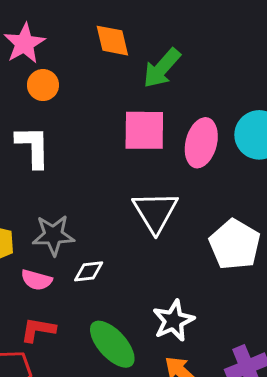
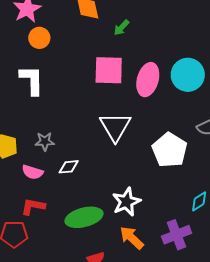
green arrow: (162, 68) -> (121, 28), size x0.6
gray star: (53, 235) -> (45, 141), size x0.7
green ellipse: (112, 344) -> (84, 217), turned -63

